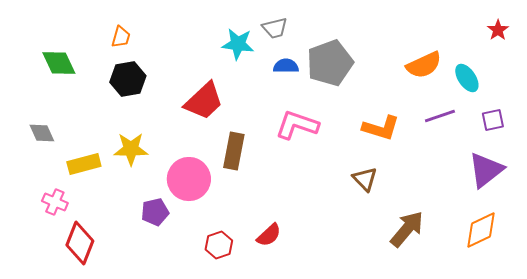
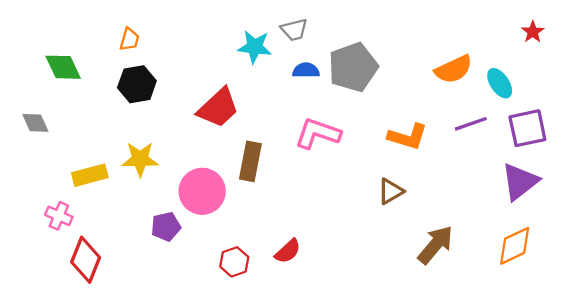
purple square: (493, 120) -> (527, 128), size x1.6
gray diamond: (42, 133) -> (35, 123), moved
brown triangle: (365, 179) -> (390, 191), turned 44

